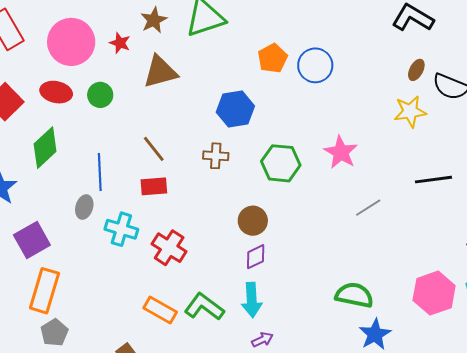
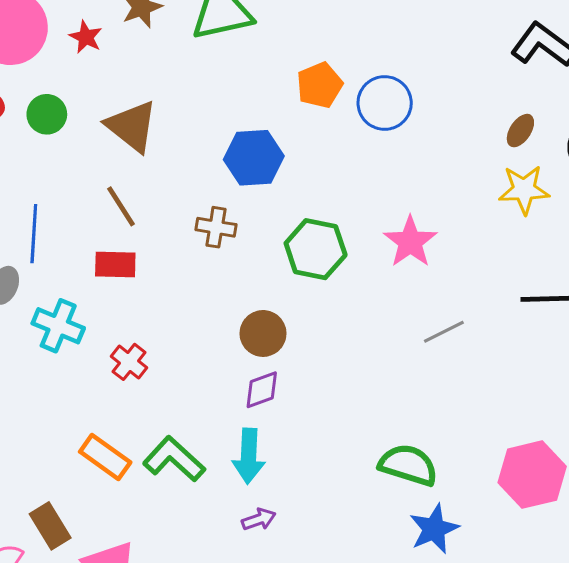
brown ellipse: (416, 70) -> (520, 131), moved
brown triangle: (160, 72) -> (132, 126), moved, turned 48
red cross: (169, 248) -> (129, 362), size x0.7

